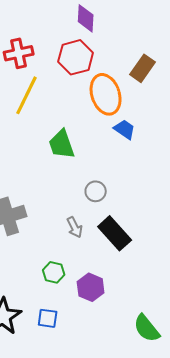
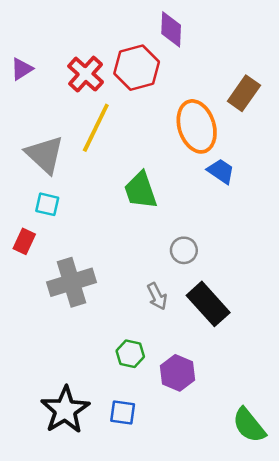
red cross: (19, 53) -> (86, 74), turned -36
red hexagon: (76, 57) -> (137, 68), moved

